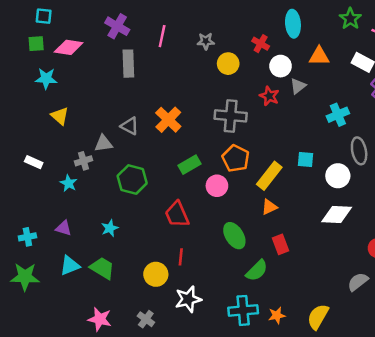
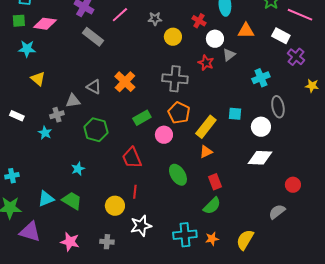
pink line: (162, 36) -> (120, 15), turned 36
gray rectangle: (128, 64) -> (93, 37), turned -50
purple triangle: (64, 228) -> (30, 232), moved, size x1.6
green semicircle: (257, 271) -> (212, 206), moved
gray cross: (146, 319) -> (107, 242), turned -32

